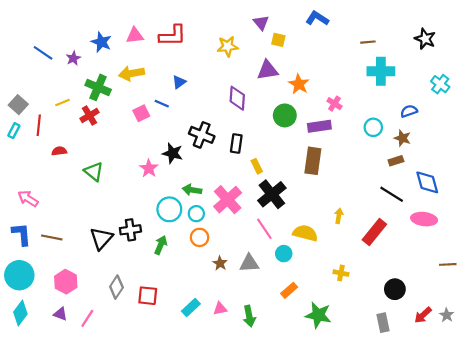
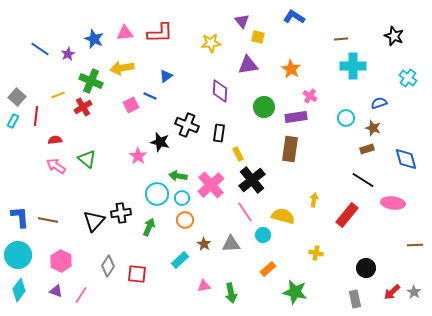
orange star: (299, 84) -> (291, 69), moved
blue diamond: (427, 182) -> (406, 159), moved
pink arrow: (28, 199) -> (56, 166), moved
cyan rectangle: (191, 308) -> (180, 260), moved

